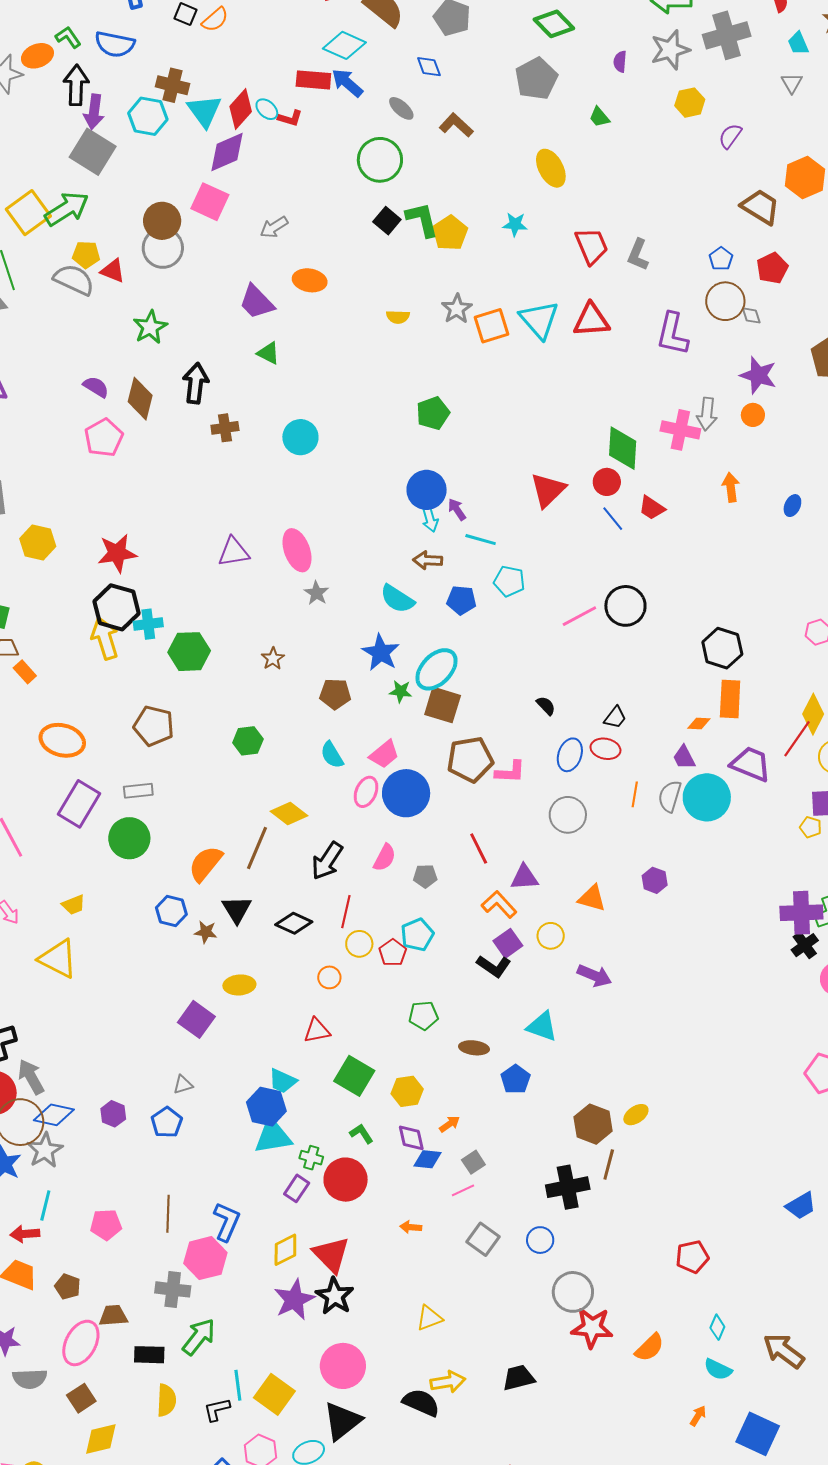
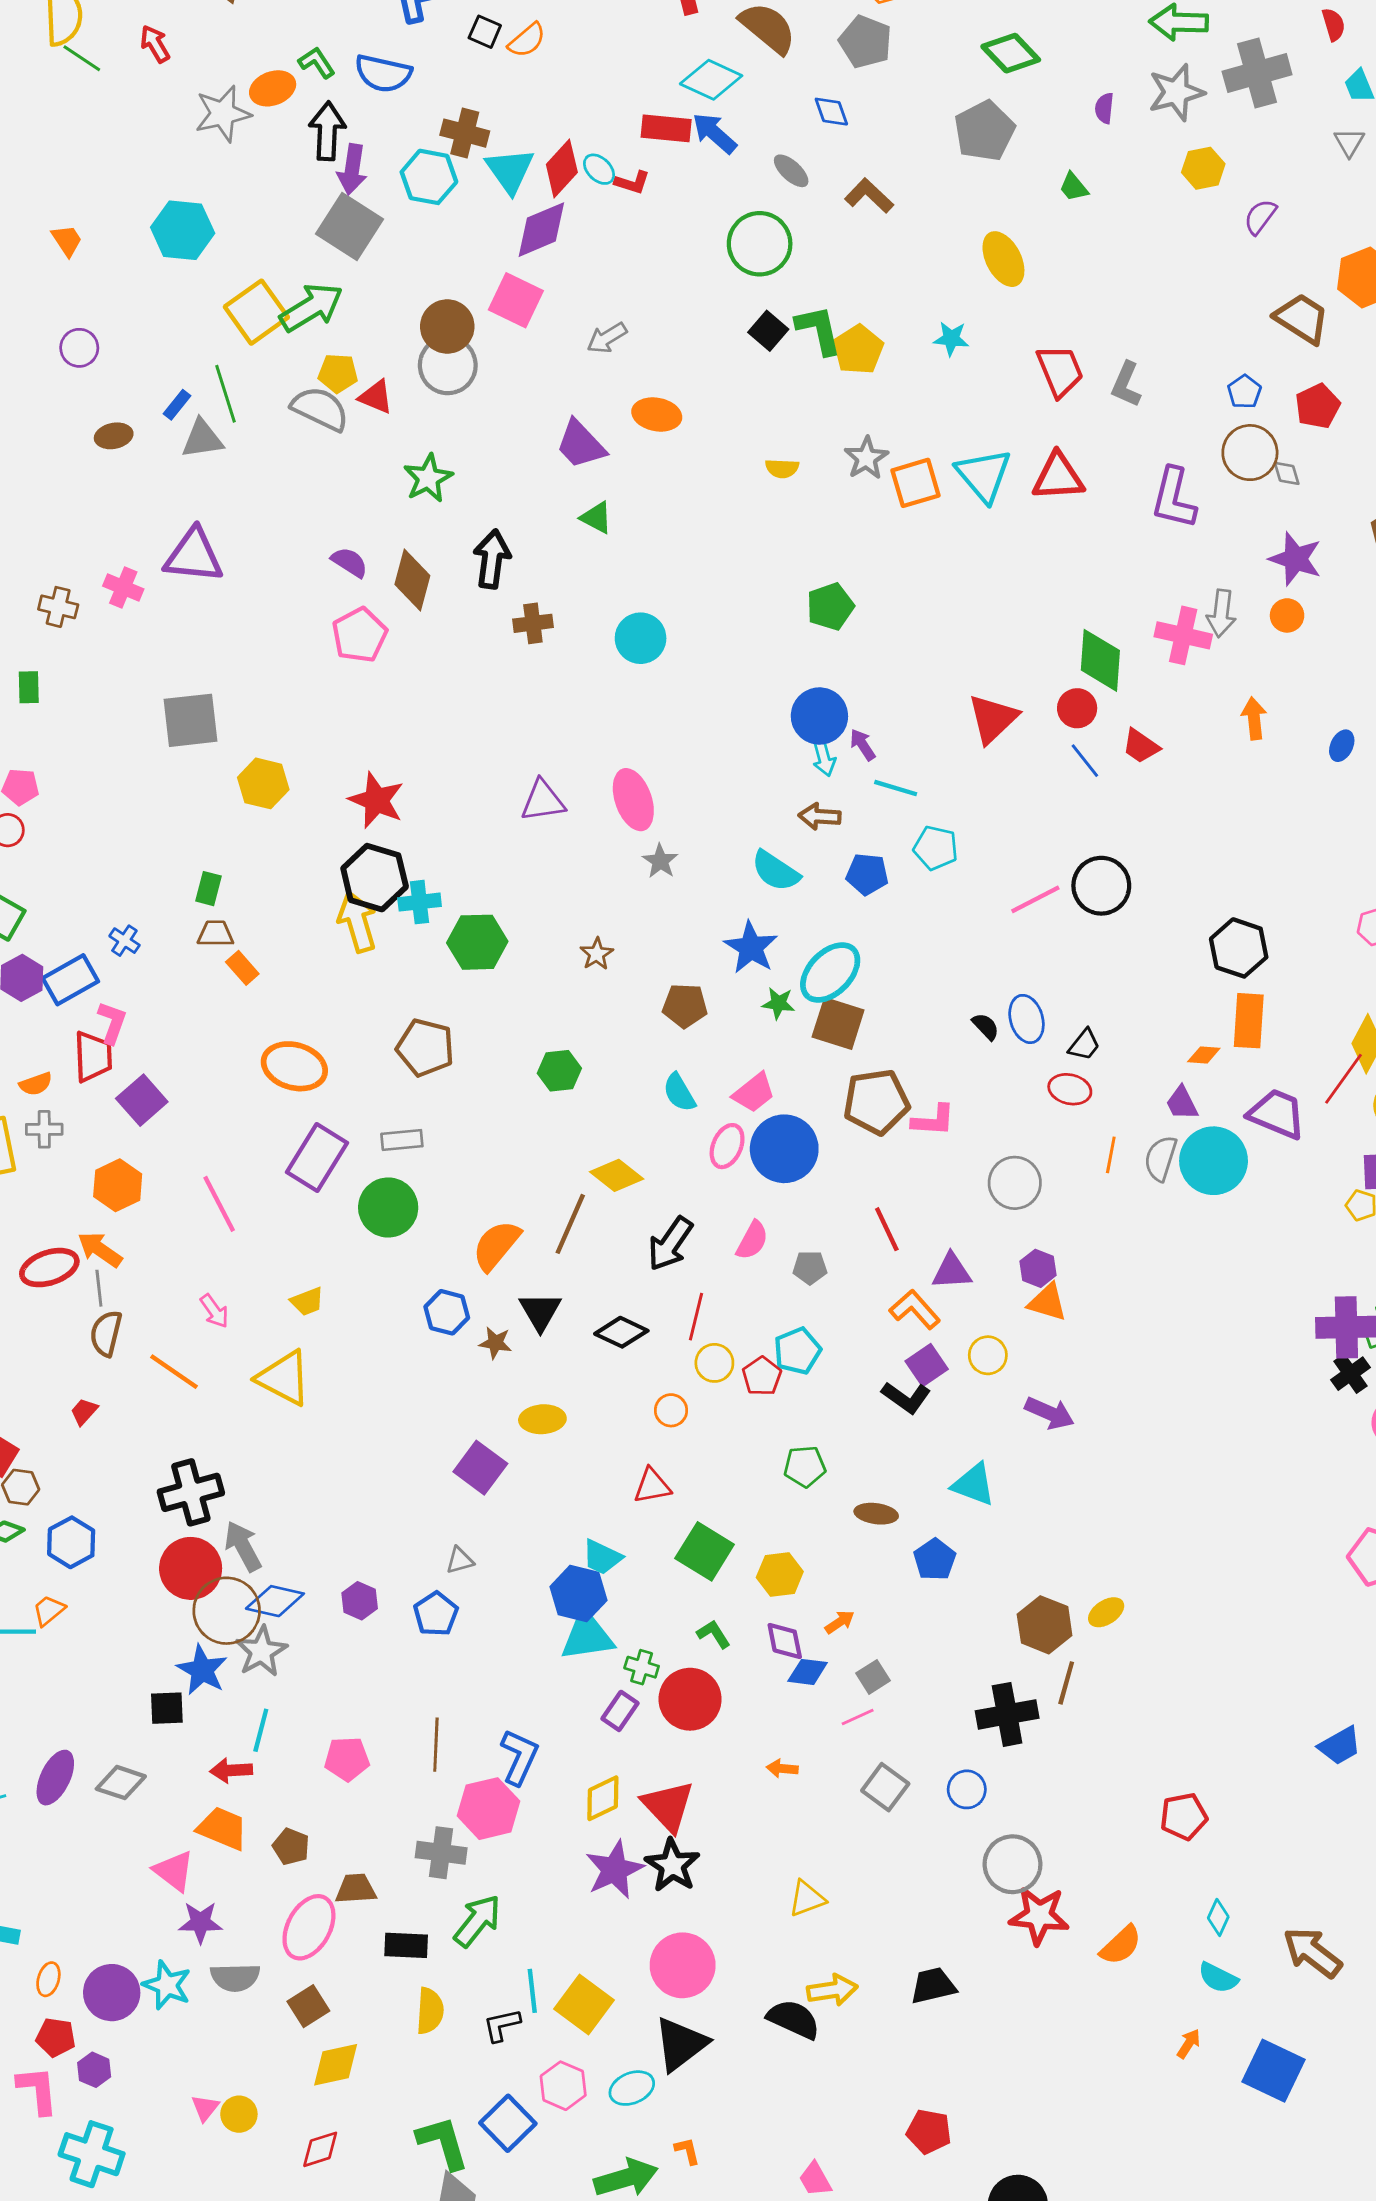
red star: (117, 553) -> (376, 800), turned 30
blue ellipse: (570, 755) -> (1027, 1019), moved, turned -36
purple hexagon: (655, 880) -> (1038, 1268), moved

